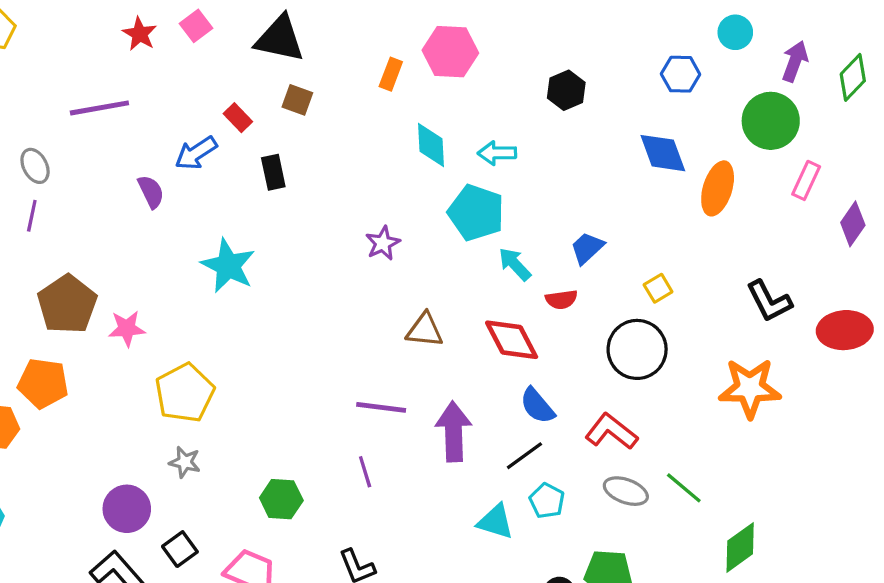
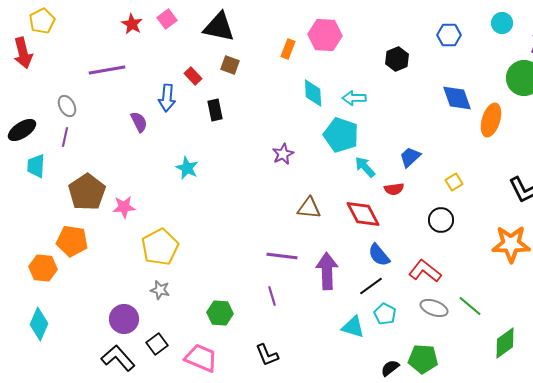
blue hexagon: (681, 74) -> (449, 35), moved
blue arrow: (196, 153) -> (167, 98), turned -52
cyan star: (228, 266) -> (187, 168), size x0.7
black circle: (637, 349) -> (441, 220), size x0.7

